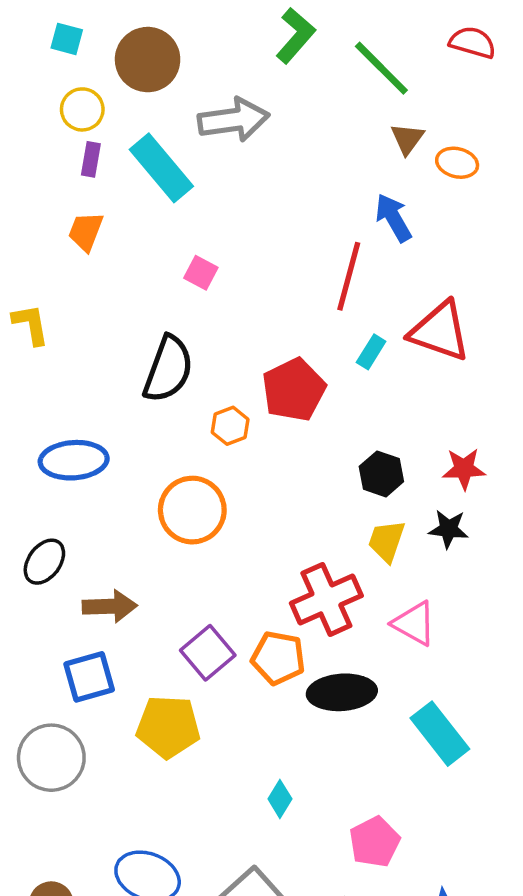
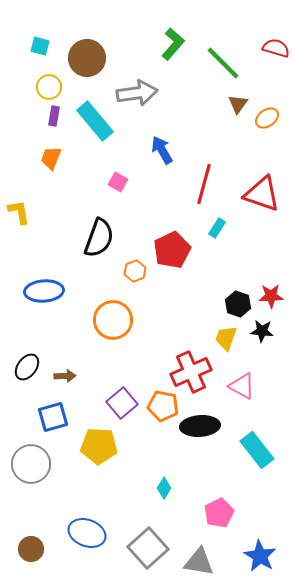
orange ellipse: (457, 163) -> (267, 118), turned -50
blue arrow: (393, 218) -> (162, 150), moved
red triangle: (440, 331) -> (262, 194), moved
black hexagon: (381, 474) -> (238, 304), moved
black ellipse: (44, 562) -> (27, 367), moved
brown arrow: (110, 606) -> (65, 376), size x0.7

